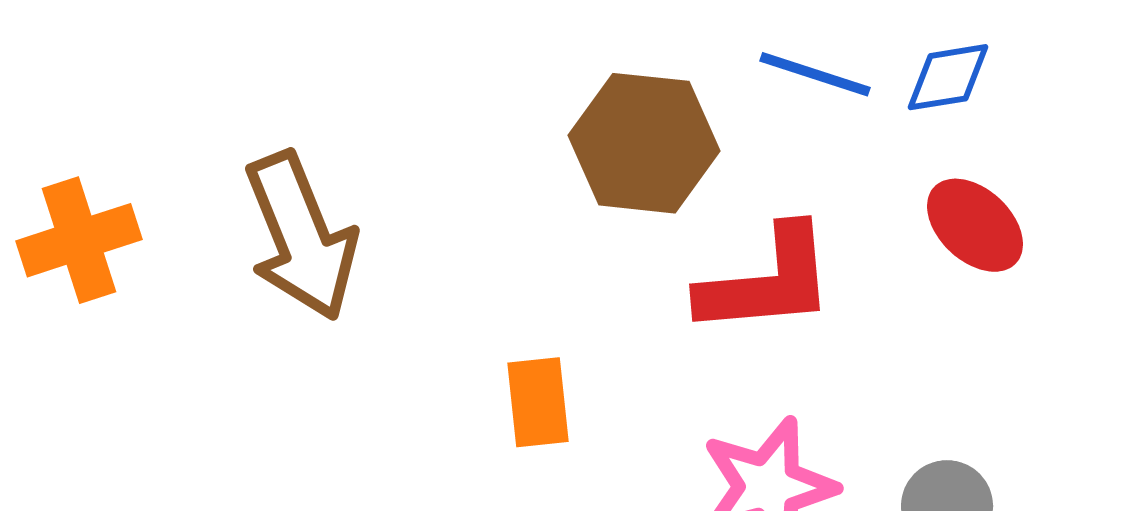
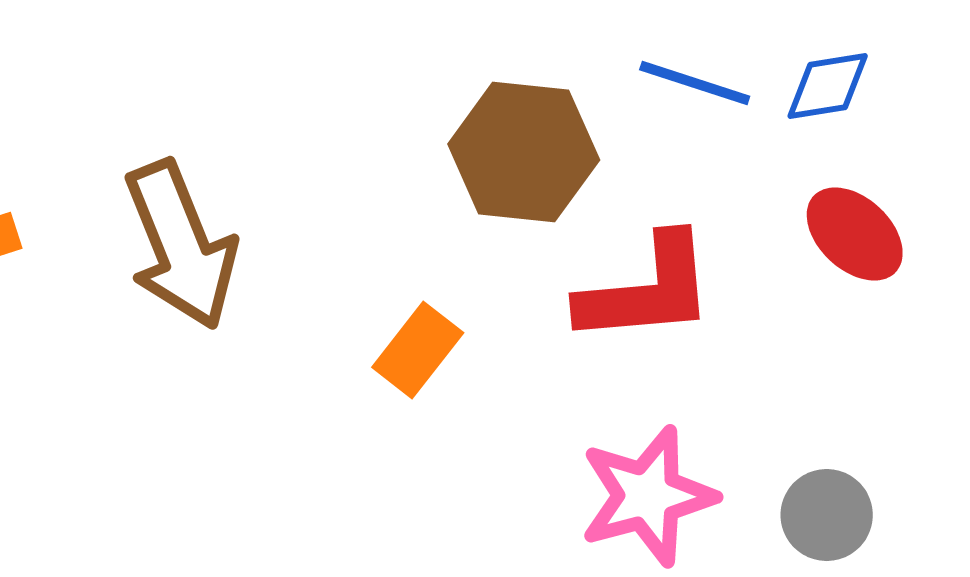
orange rectangle: (538, 402) -> (418, 350), moved, turned 44

